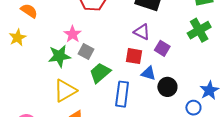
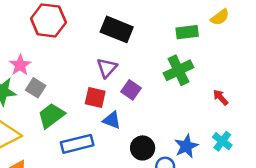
purple triangle: (142, 32) -> (107, 68), turned 42
black circle: (167, 87) -> (143, 148), moved
blue rectangle: (122, 94) -> (77, 144), turned 65

